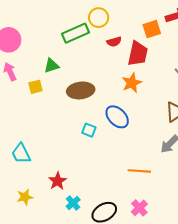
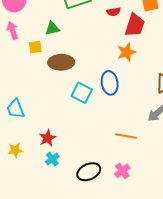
brown ellipse: (81, 90) -> (61, 62), moved
blue ellipse: (117, 117) -> (110, 83), turned 30
cyan square: (89, 130) -> (82, 93), size x1.5
cyan cross: (73, 203) -> (52, 159), moved

